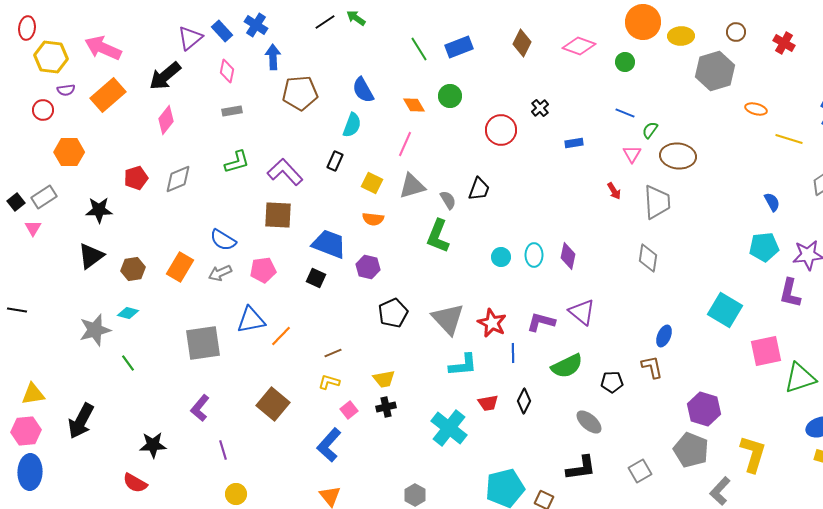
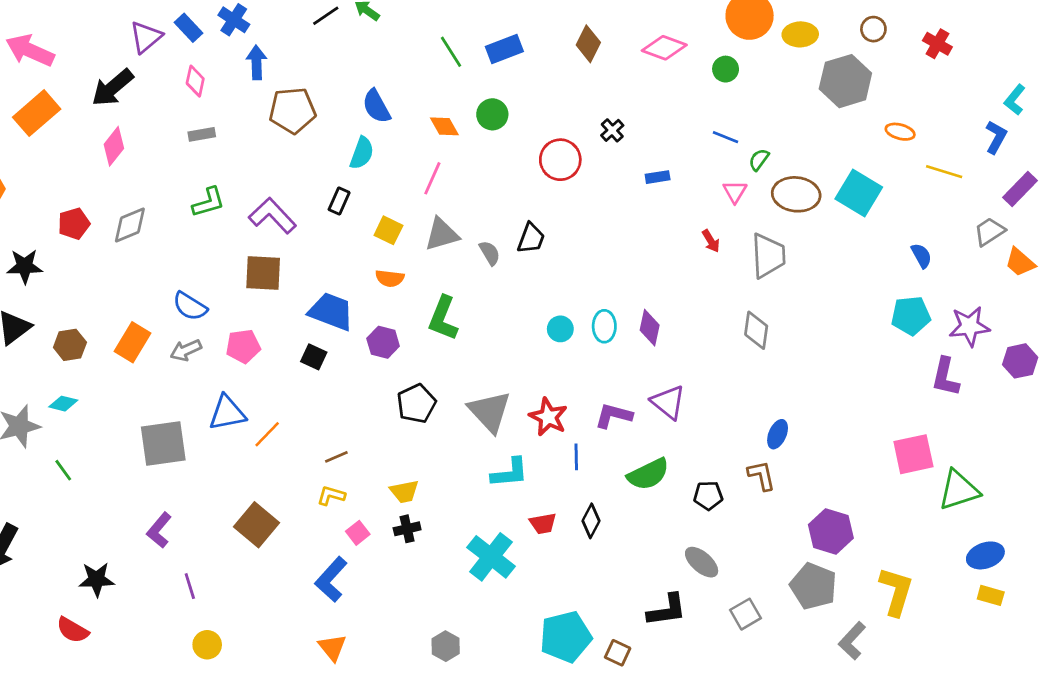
green L-shape: (438, 236) -> (443, 318), moved
cyan square: (725, 310) -> (859, 193), moved
gray ellipse: (589, 422) -> (702, 562), moved

